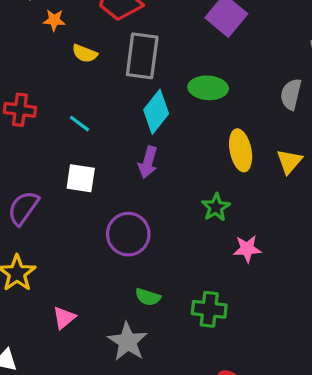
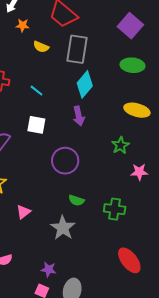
green ellipse: (208, 88) -> (132, 65), moved
yellow ellipse: (241, 150) -> (137, 110), turned -65
purple arrow: (148, 162) -> (79, 116), turned -30

